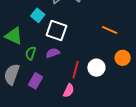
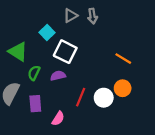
orange circle: (123, 58) -> (123, 88), moved
purple rectangle: (36, 81) -> (35, 104), turned -42
pink semicircle: (69, 91) -> (58, 119), moved

